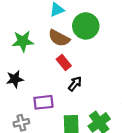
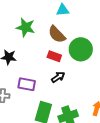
green circle: (86, 26) -> (81, 49), moved
red rectangle: (64, 63) -> (54, 56), turned -48

